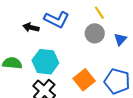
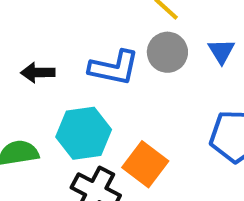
blue L-shape: (57, 19) -> (114, 68), moved
orange square: (84, 80) -> (145, 164), moved

